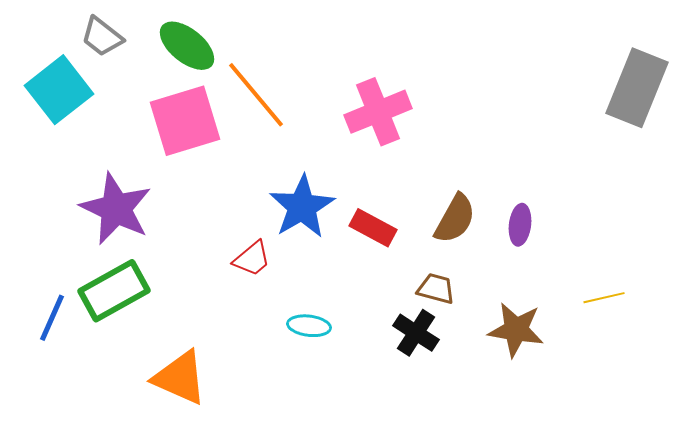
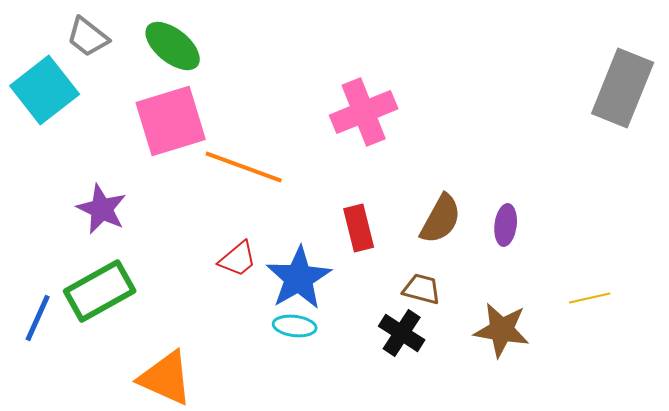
orange line: (256, 95) -> (244, 167), moved, turned -30
blue star: (302, 207) -> (299, 278), moved
purple star: (116, 209) -> (102, 209), size x0.7
red rectangle: (373, 228) -> (359, 228), turned 48

